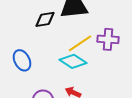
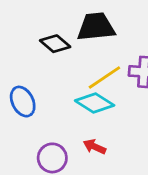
black diamond: (45, 19) -> (55, 44), turned 50

